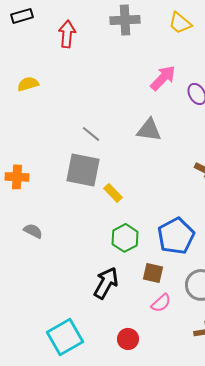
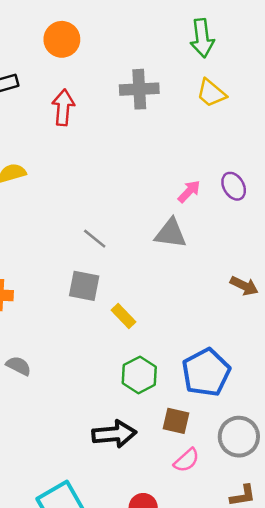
pink arrow: (163, 78) -> (189, 191), moved, size x0.7
gray square: (83, 170) -> (84, 286), size x0.7
black arrow: (106, 283) -> (114, 434), turned 56

